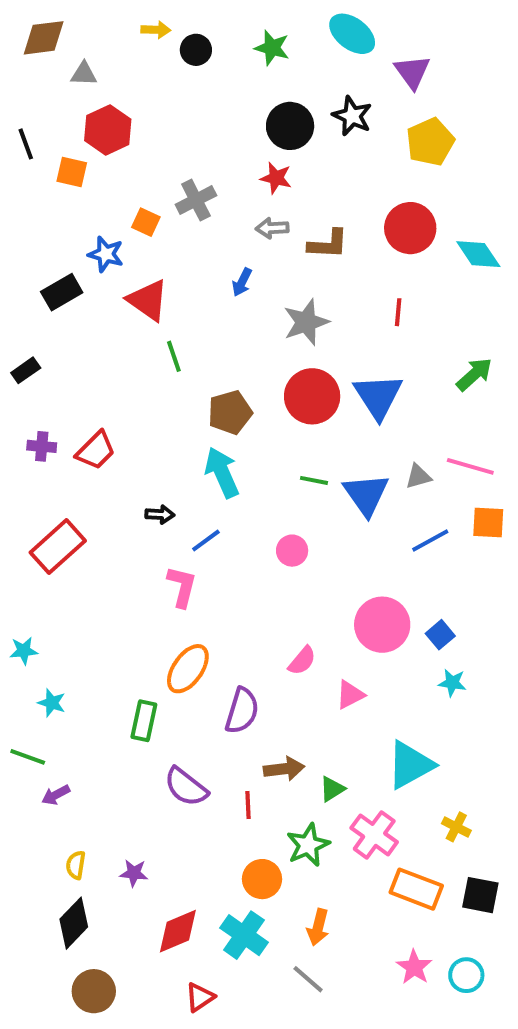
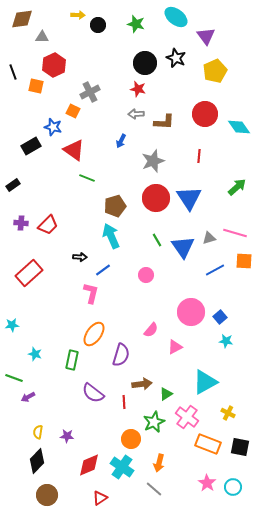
gray cross: (196, 200) -> (90, 92), moved
green line: (174, 356) -> (87, 178), turned -49
green line: (314, 480) -> (157, 240), turned 48
cyan star: (52, 703) -> (35, 354), moved

